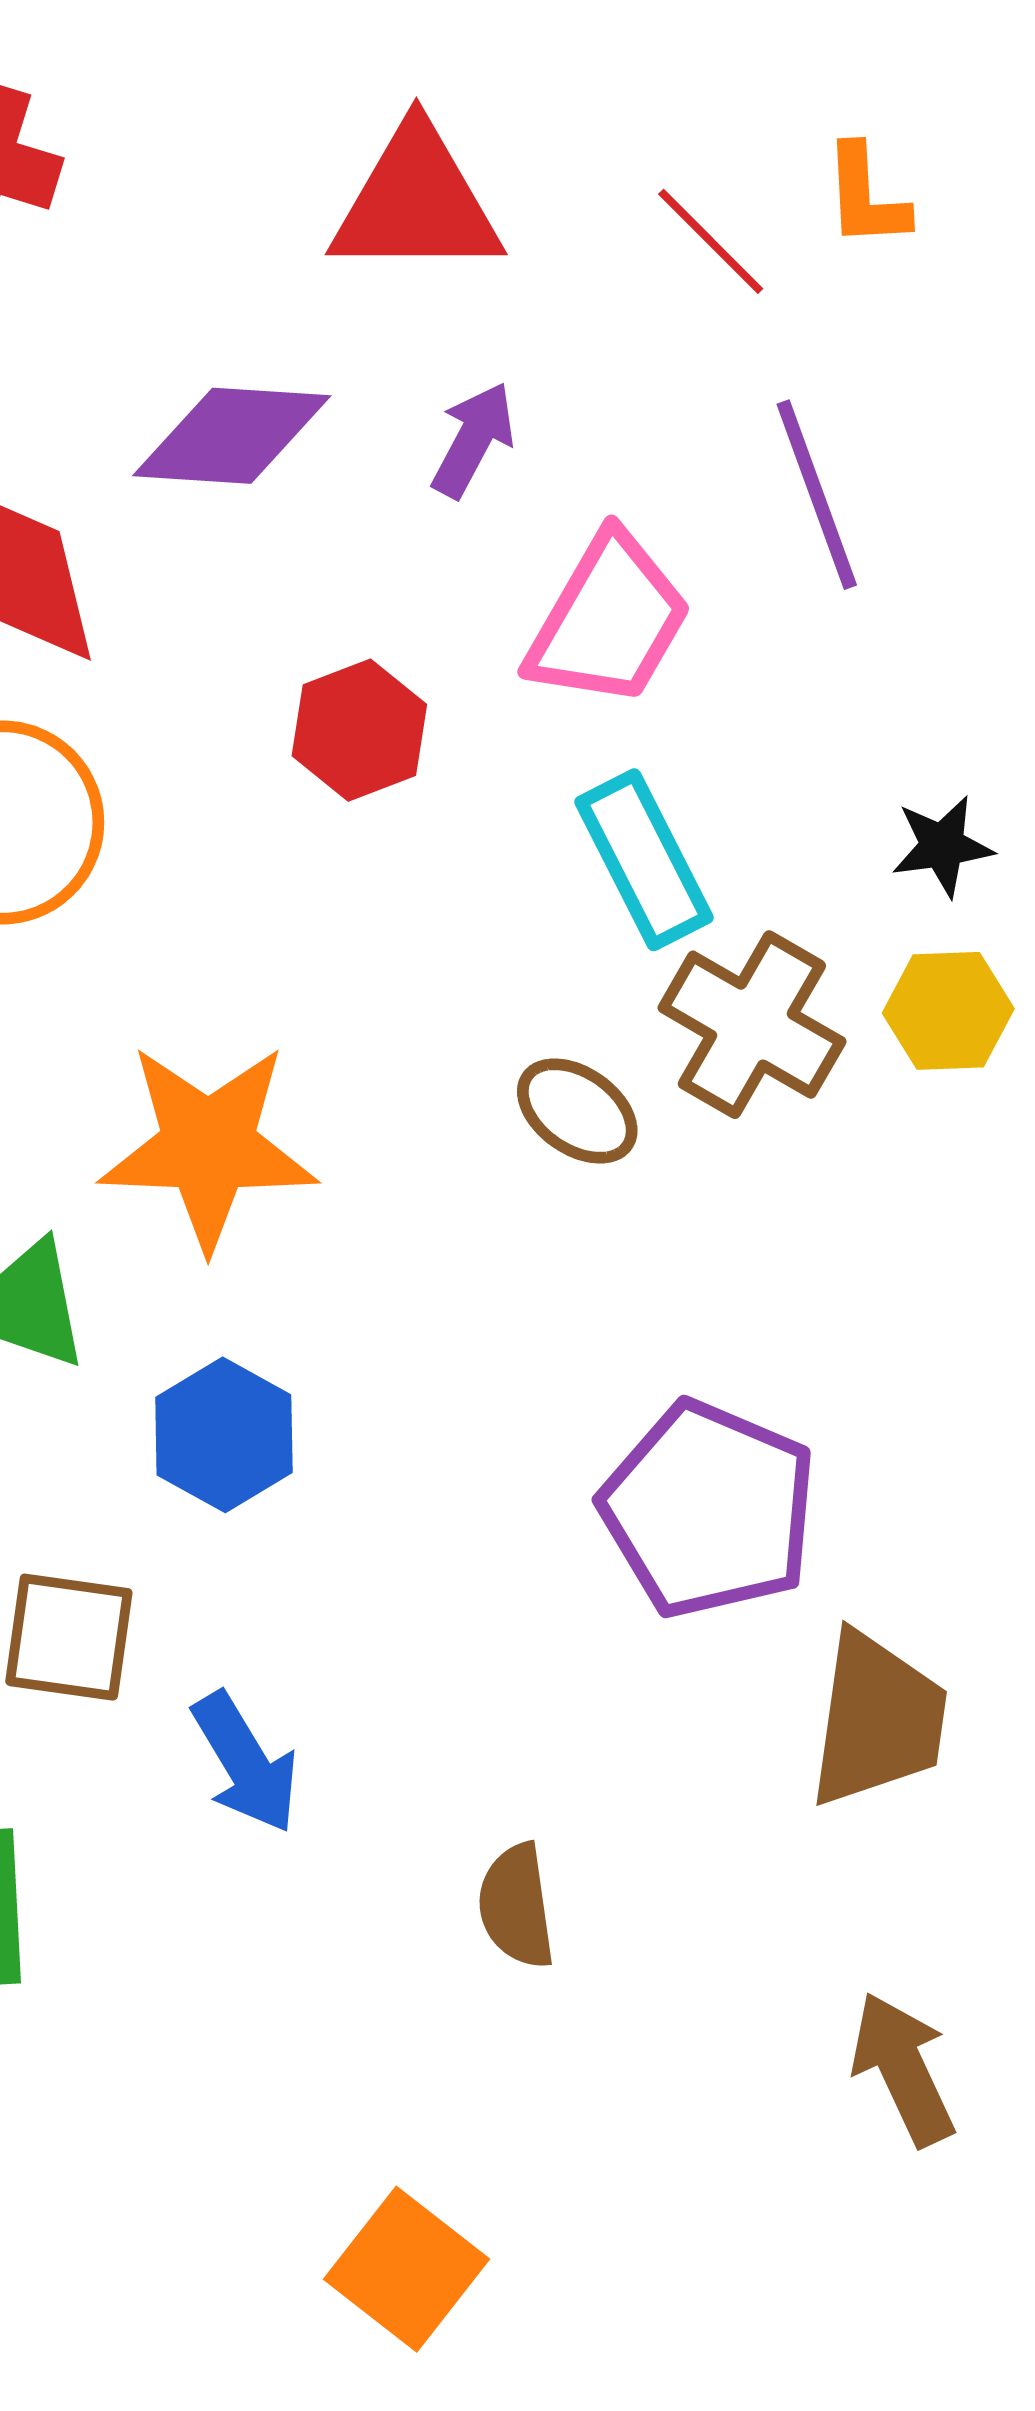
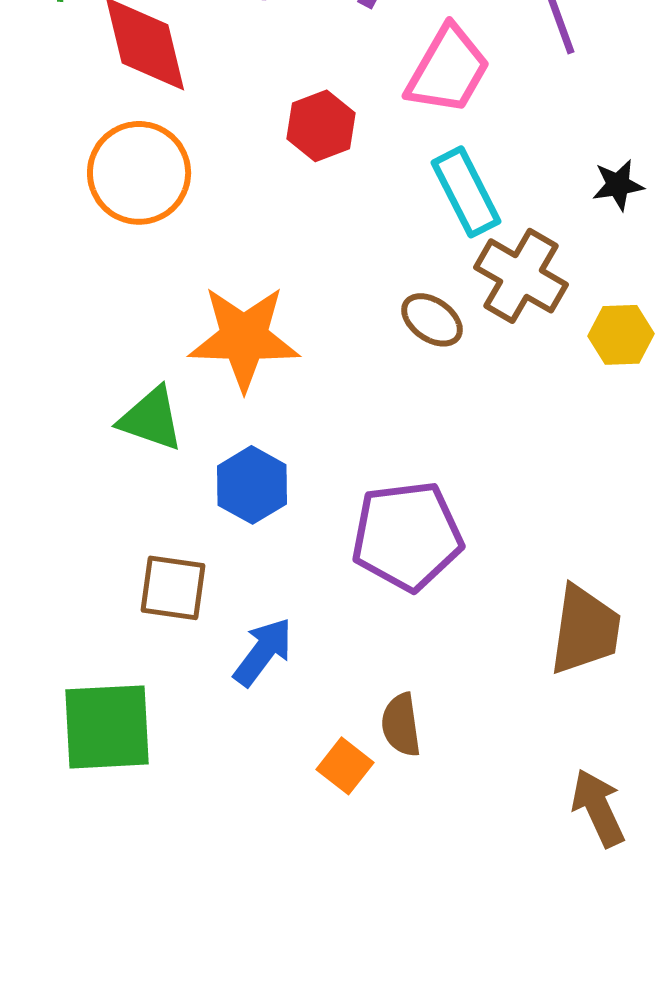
yellow hexagon: (948, 1011) -> (621, 335), moved
purple pentagon: (709, 1509) -> (407, 536), moved, turned -30
blue arrow: (246, 1763) -> (263, 652), turned -112
orange square: (406, 2269) -> (345, 766), moved, size x0.7

